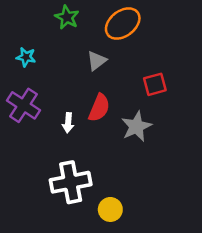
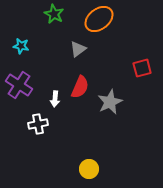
red square: (155, 84) -> (142, 68), moved
white cross: (71, 182) -> (38, 124), moved, size x0.6

